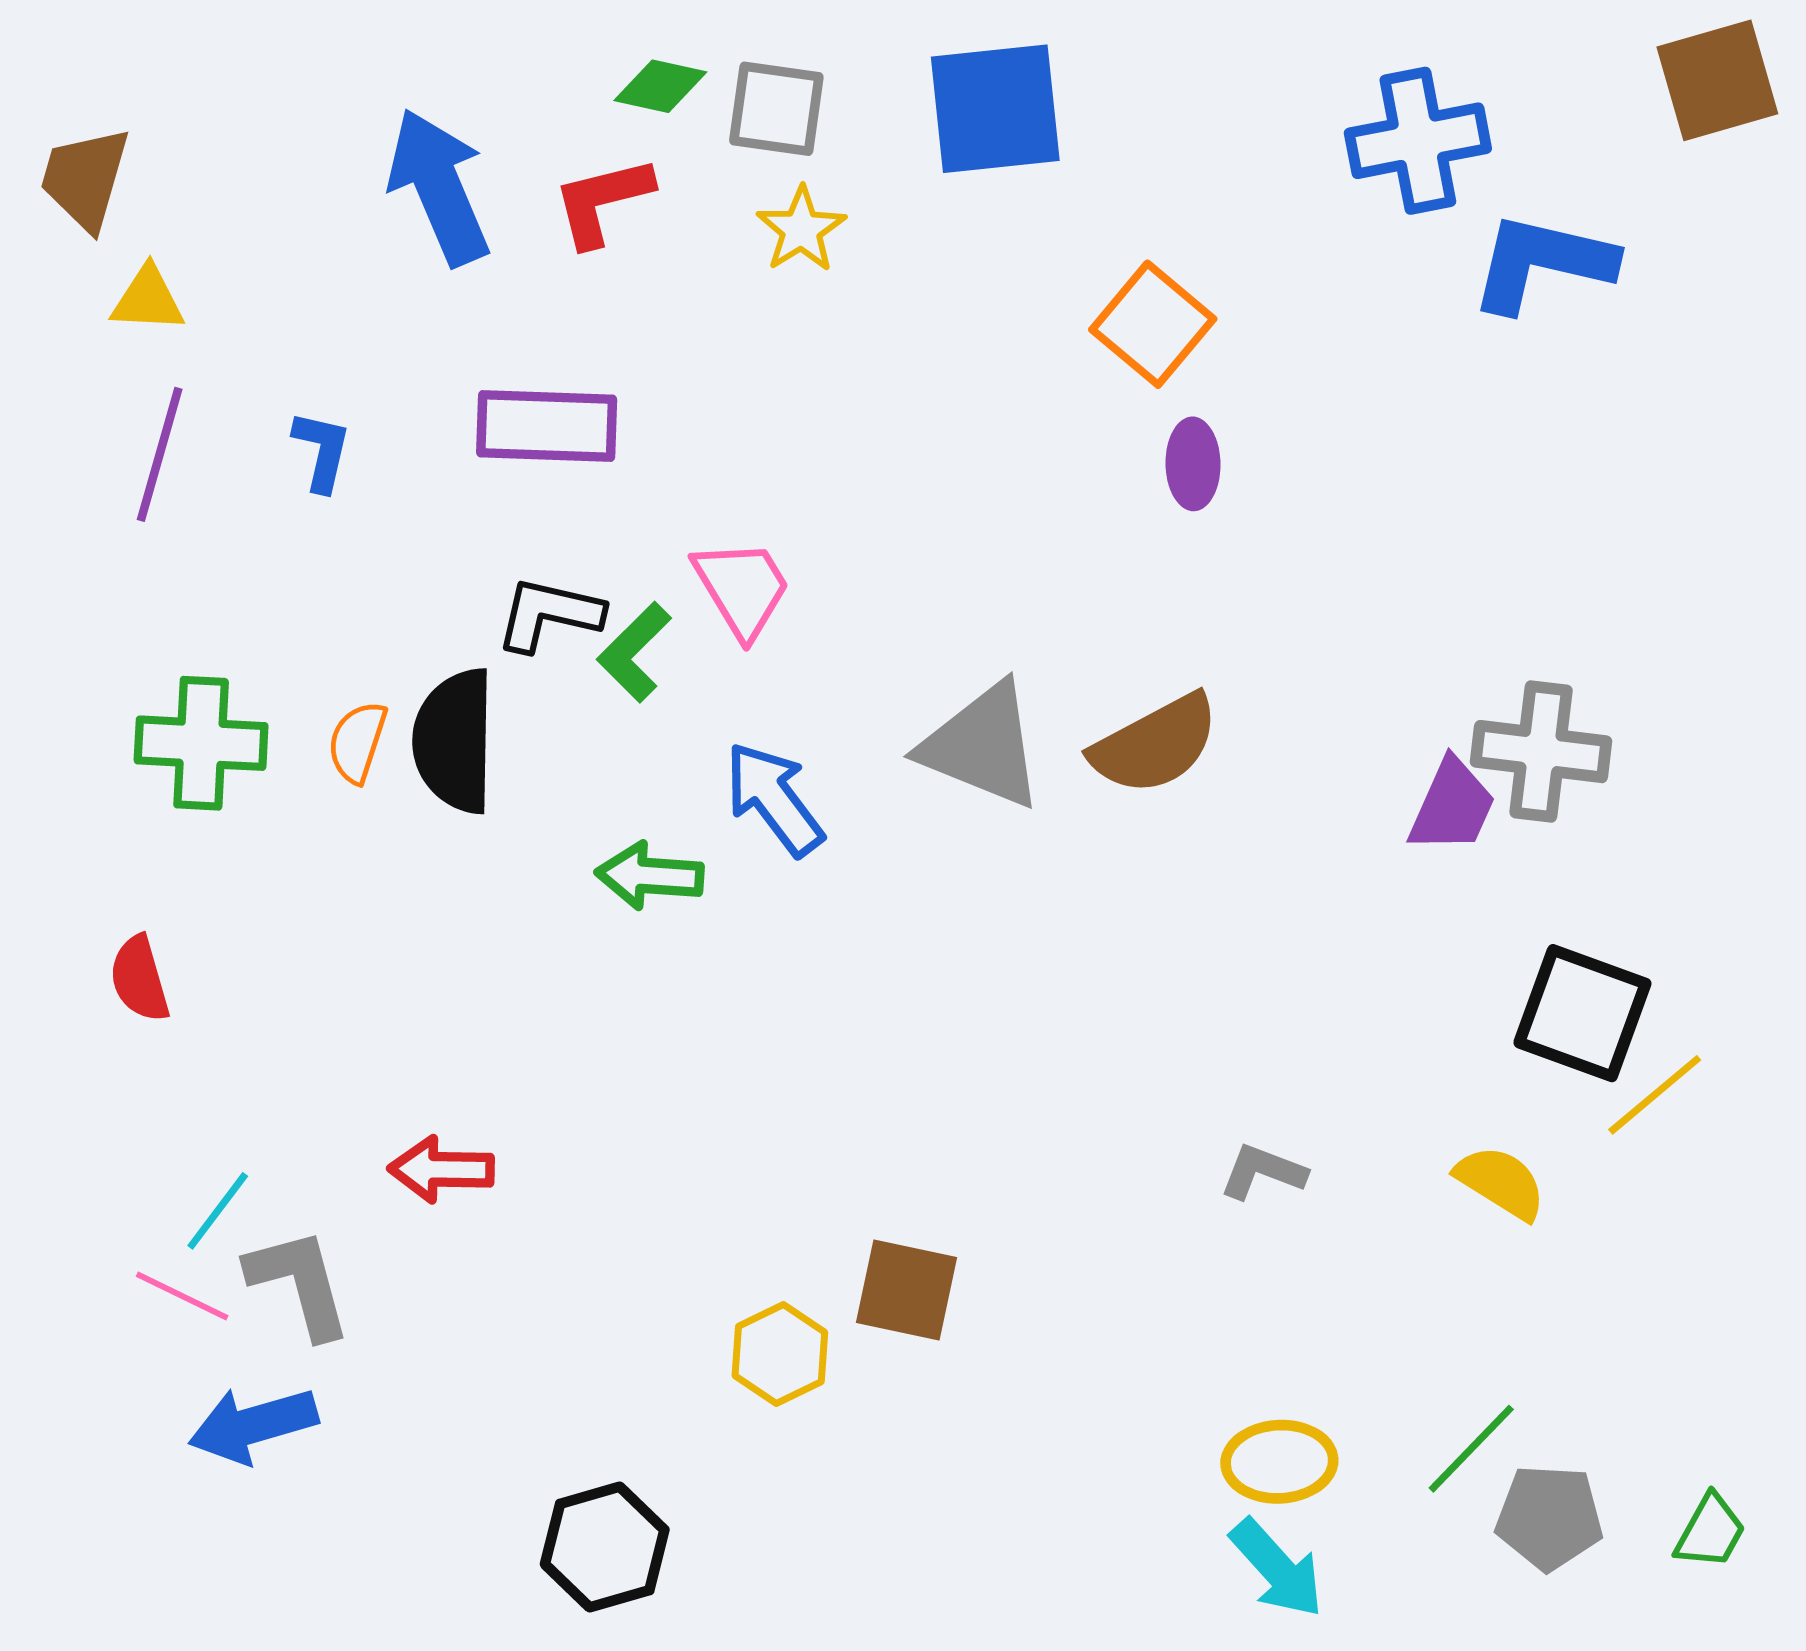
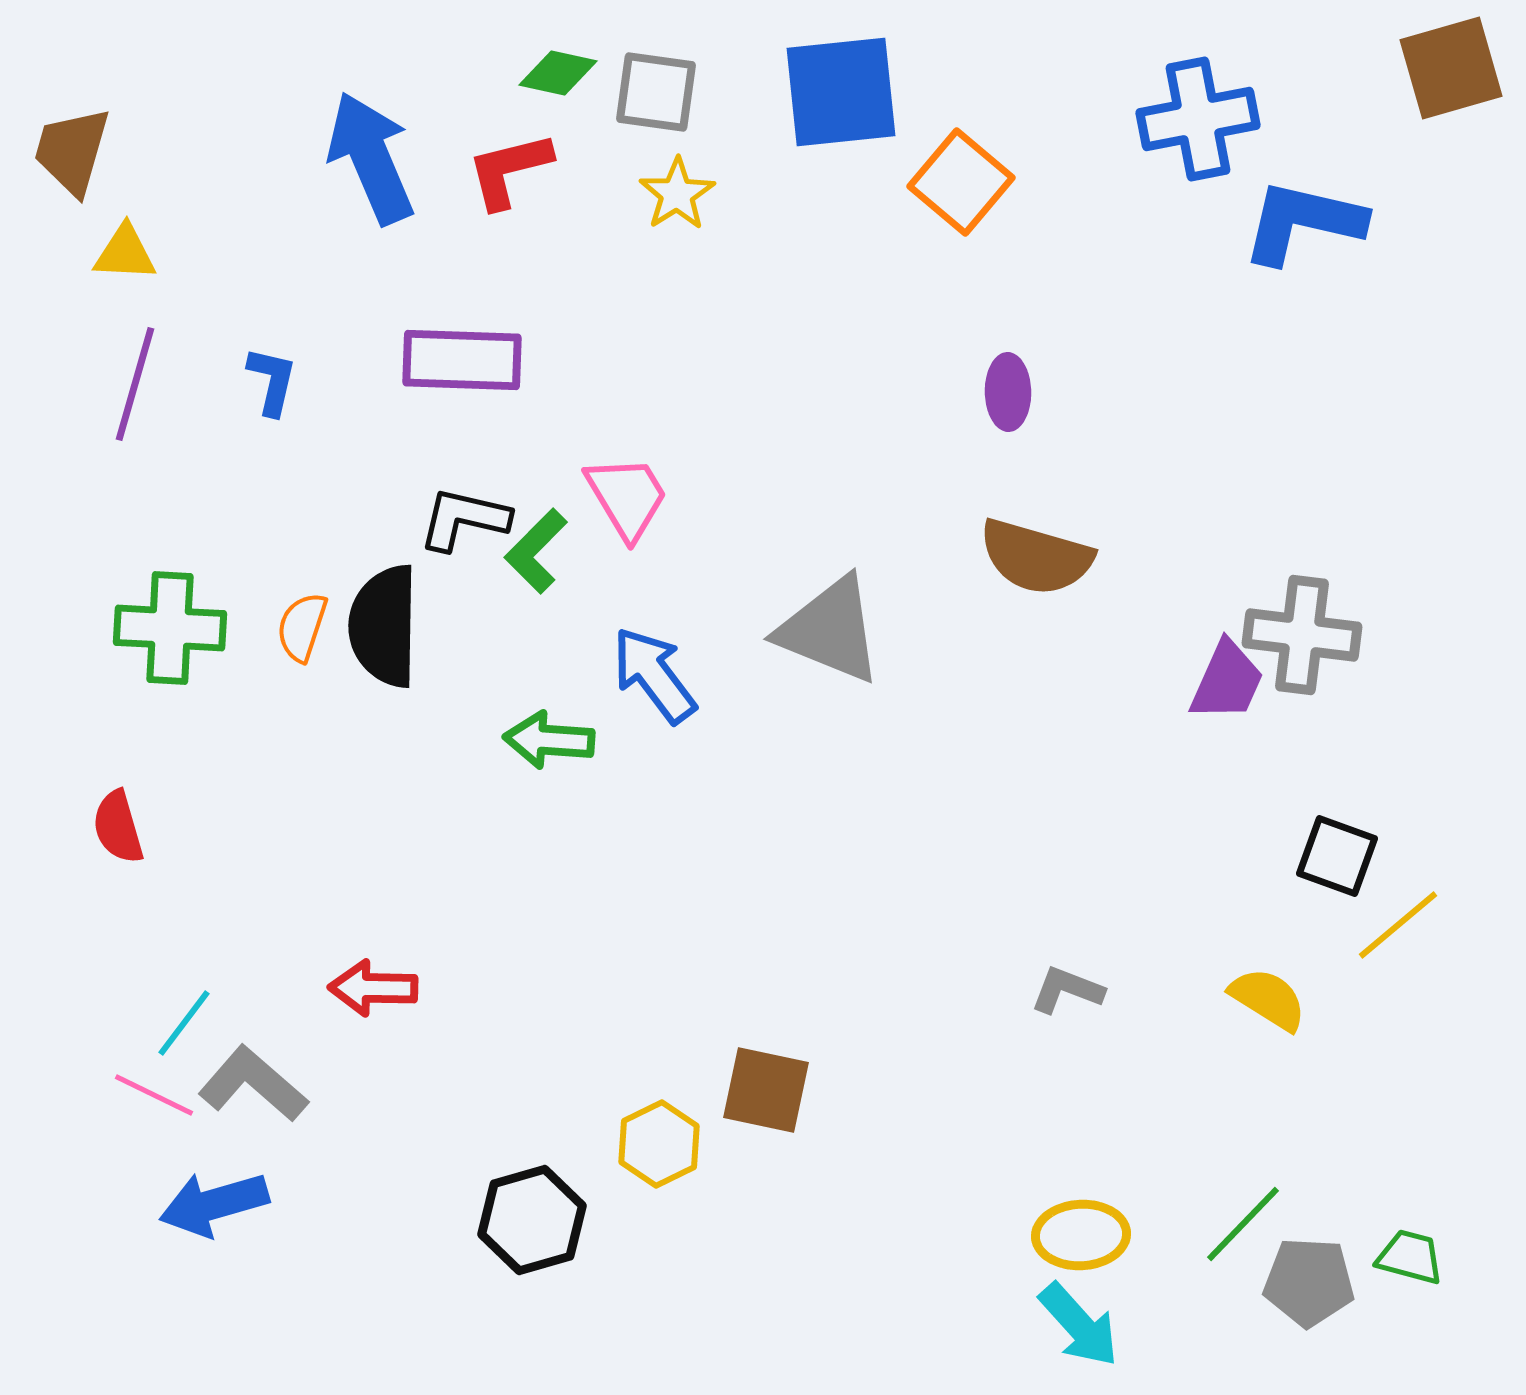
orange square: (1153, 324) -> (961, 182), moved
brown semicircle: (1155, 744) -> (1036, 557), moved, turned 44
black square: (1582, 1013) -> (1337, 856), size x0.7
gray L-shape: (299, 1283) -> (253, 1084), turned -34
green trapezoid: (1710, 1532) -> (1410, 1257), moved, turned -104
black hexagon: (605, 1547) -> (532, 1220), moved

